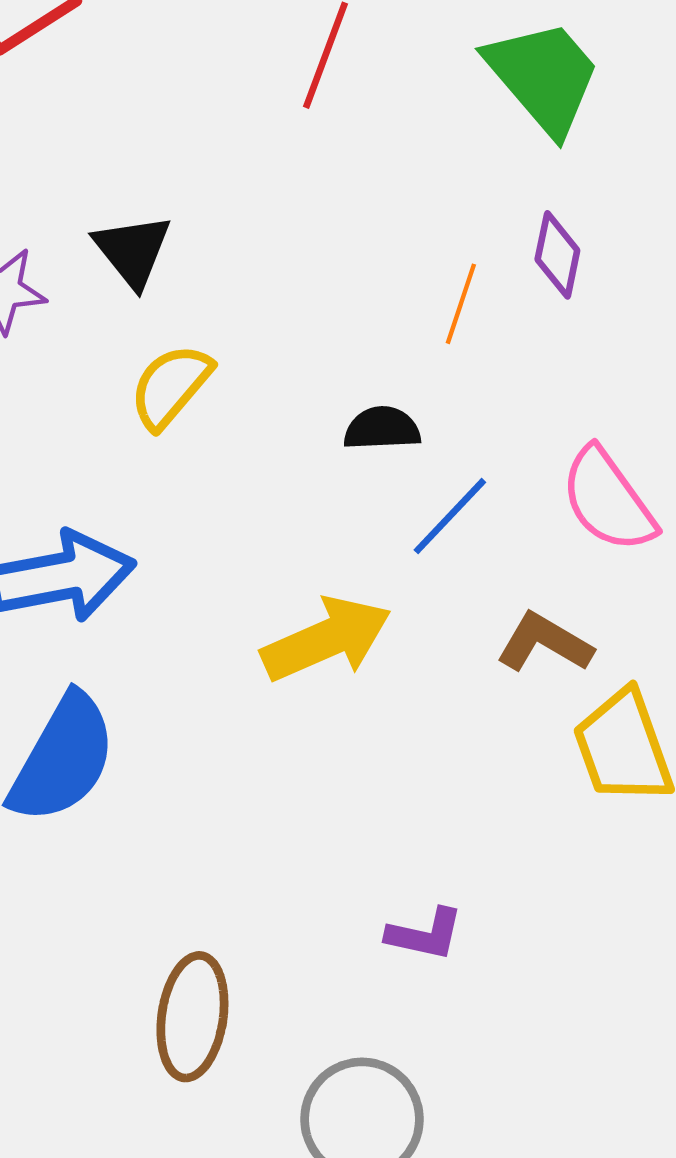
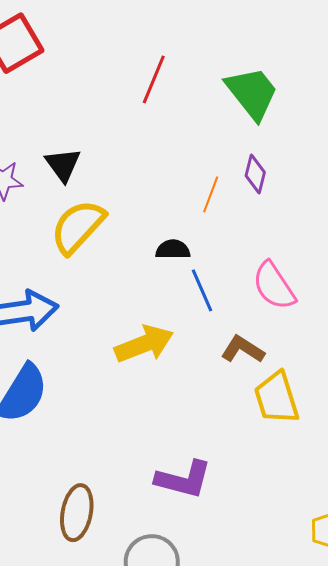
yellow semicircle: (171, 386) -> (78, 227), size x1.4
blue line: (450, 516) -> (202, 290), turned -69
purple L-shape: (425, 934) -> (183, 479), size x1.6

